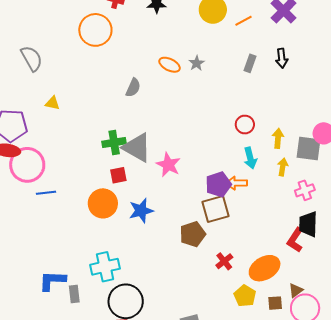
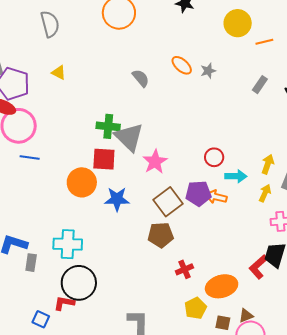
gray semicircle: (133, 88) -> (141, 78), turned -78
red circle: (245, 125) -> (214, 157), moved
cyan arrow: (250, 158) -> (236, 176), turned -90
red square: (118, 175) -> (104, 159), size x1.4
brown square: (215, 209) -> (168, 202), moved, turned -36

